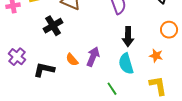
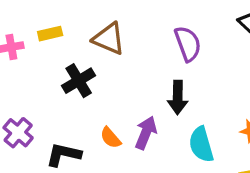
black arrow: (128, 37) -> (178, 97), moved

